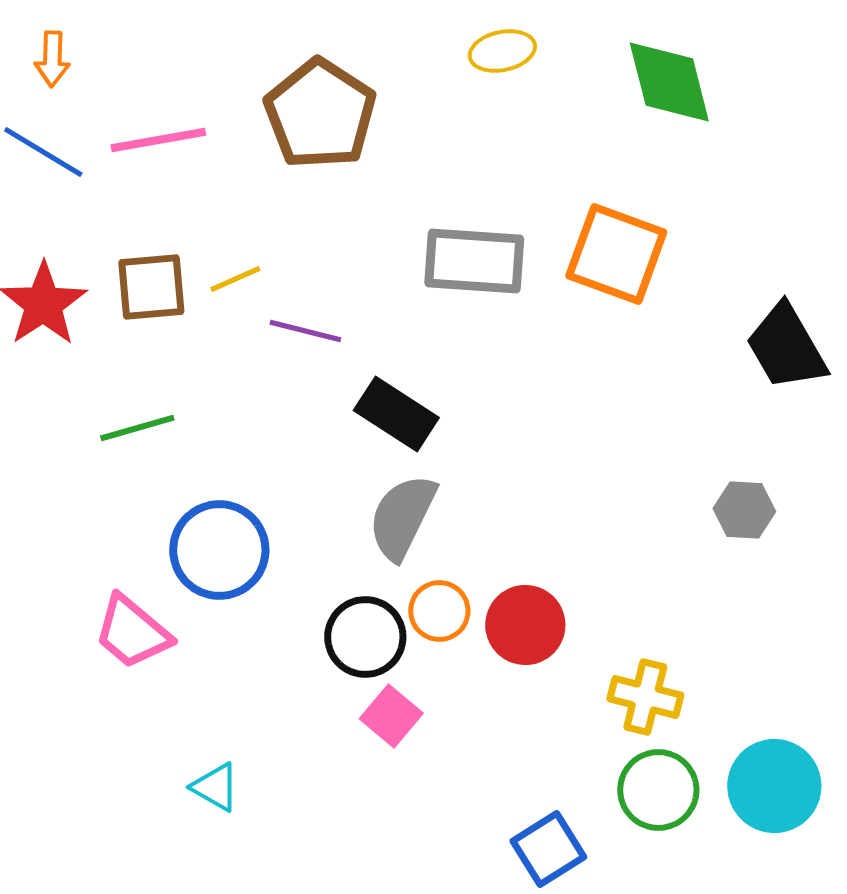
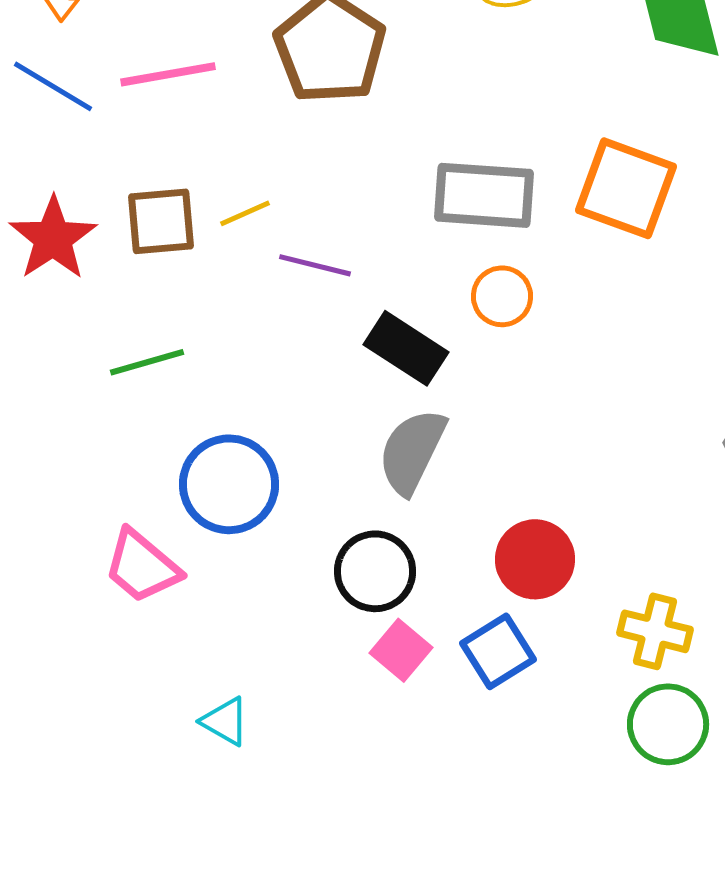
orange circle: (439, 611) -> (502, 296), moved
blue square: (548, 849) -> (498, 651), moved

